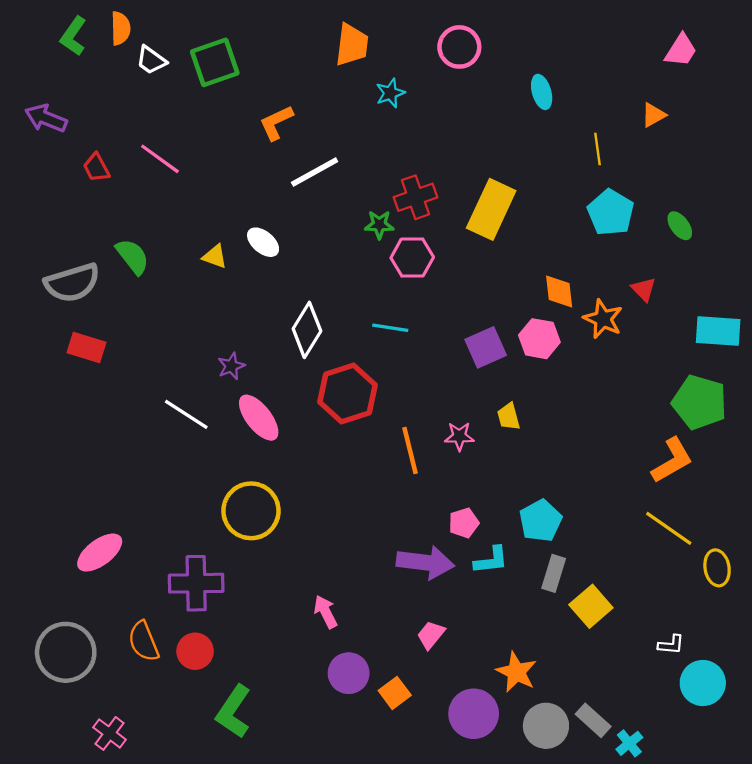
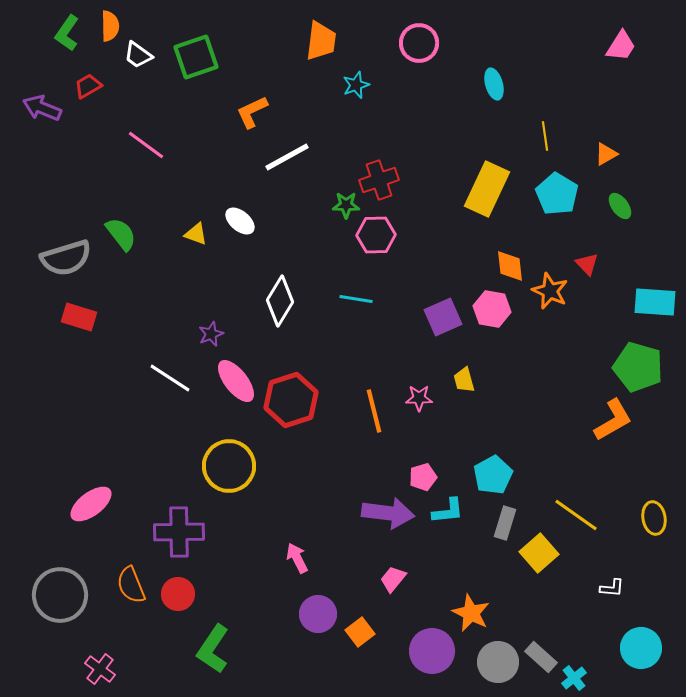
orange triangle: (653, 115) -> (606, 154), moved
red trapezoid: (96, 168) -> (88, 86), moved, turned 88
yellow rectangle: (491, 209) -> (487, 189), moved
red hexagon: (347, 394) -> (291, 400), moved
yellow line: (669, 528) -> (576, 515), moved
cyan circle: (703, 683) -> (641, 648), moved

